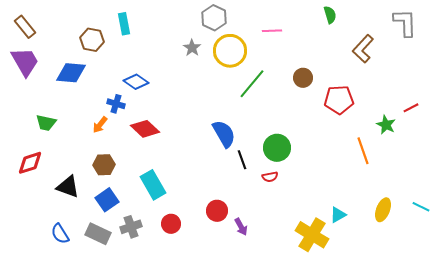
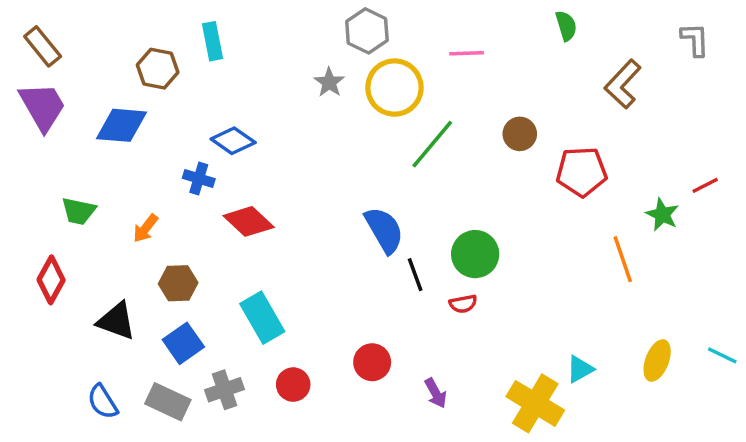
gray L-shape: (405, 23) -> (695, 39), size x0.7
orange arrow: (100, 125) -> (146, 228), moved
red diamond: (30, 163) -> (51, 280), turned -44
purple arrow: (241, 227) -> (436, 393), moved

